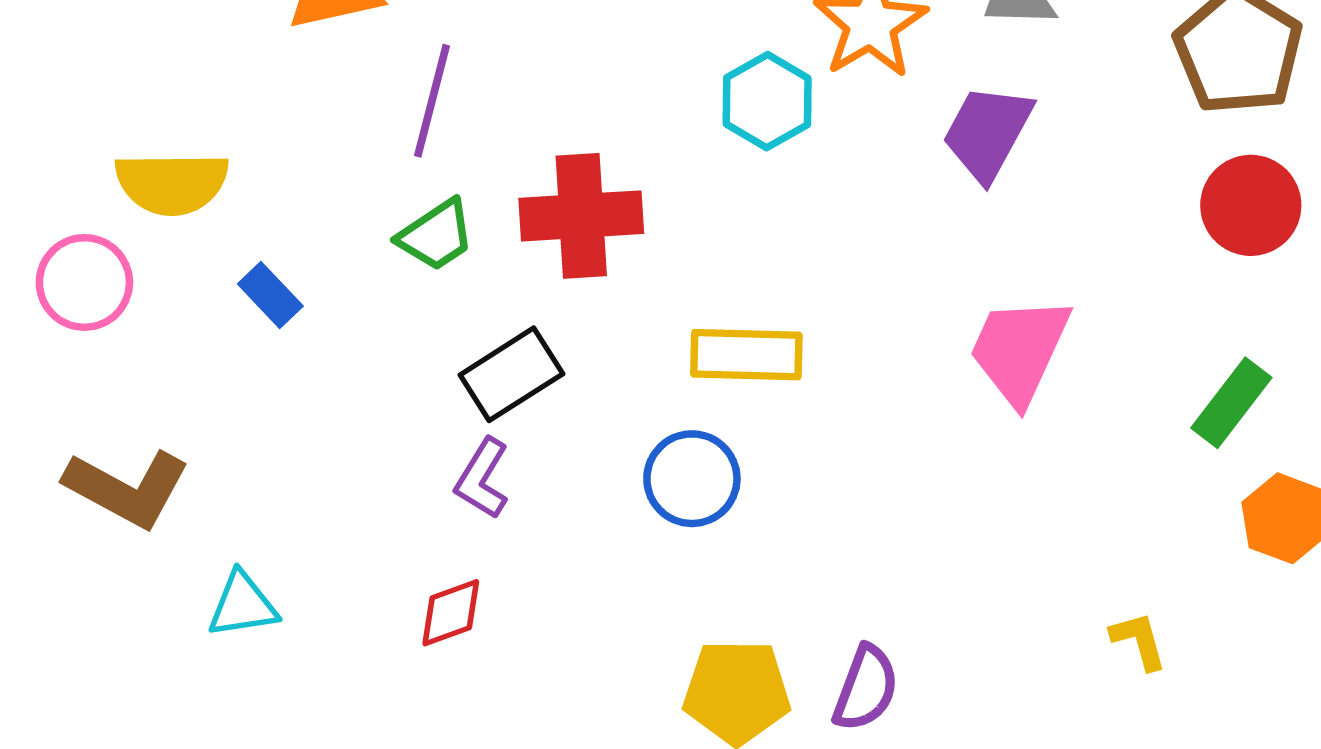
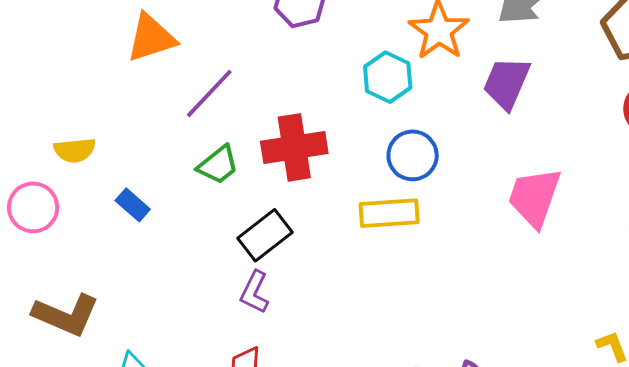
purple line: (432, 101) -> (209, 93), turned 34
yellow semicircle: (172, 183) -> (75, 150), size x0.7
blue circle: (692, 479) -> (413, 155), moved

